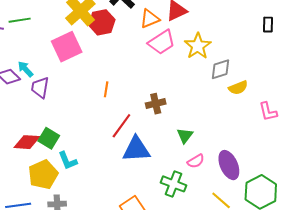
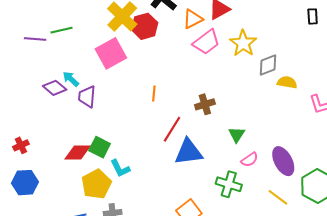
yellow semicircle: (238, 88) -> (287, 82), turned -144

